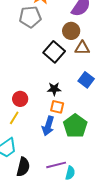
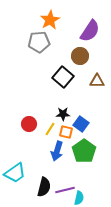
brown triangle: (82, 48) -> (97, 81), moved
blue square: (86, 80) -> (81, 124), moved
yellow line: (14, 118) -> (50, 129), moved
black semicircle: (23, 167) -> (44, 187), moved

